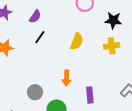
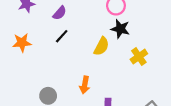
black star: (113, 20) -> (120, 29), moved
yellow cross: (112, 46) -> (139, 57), turned -35

